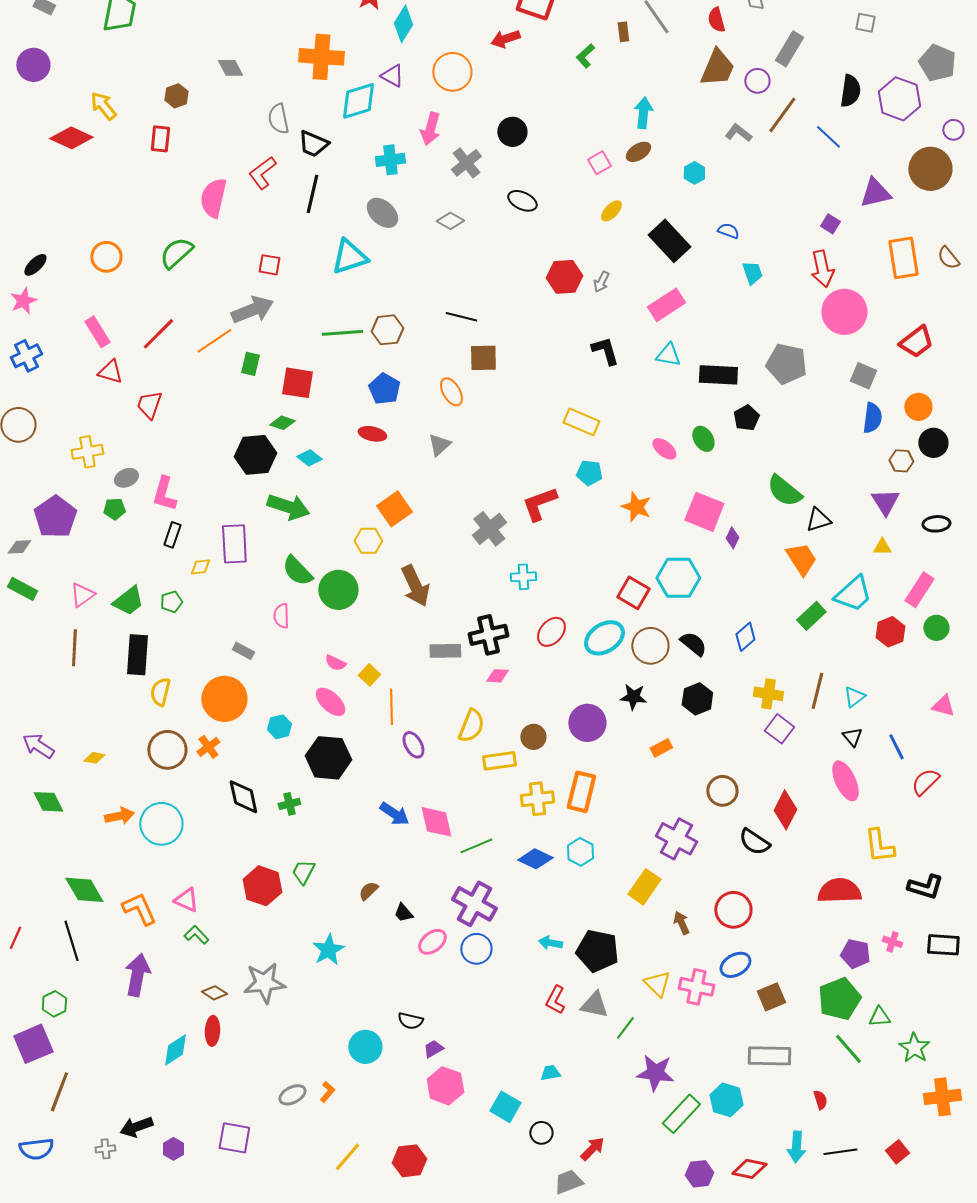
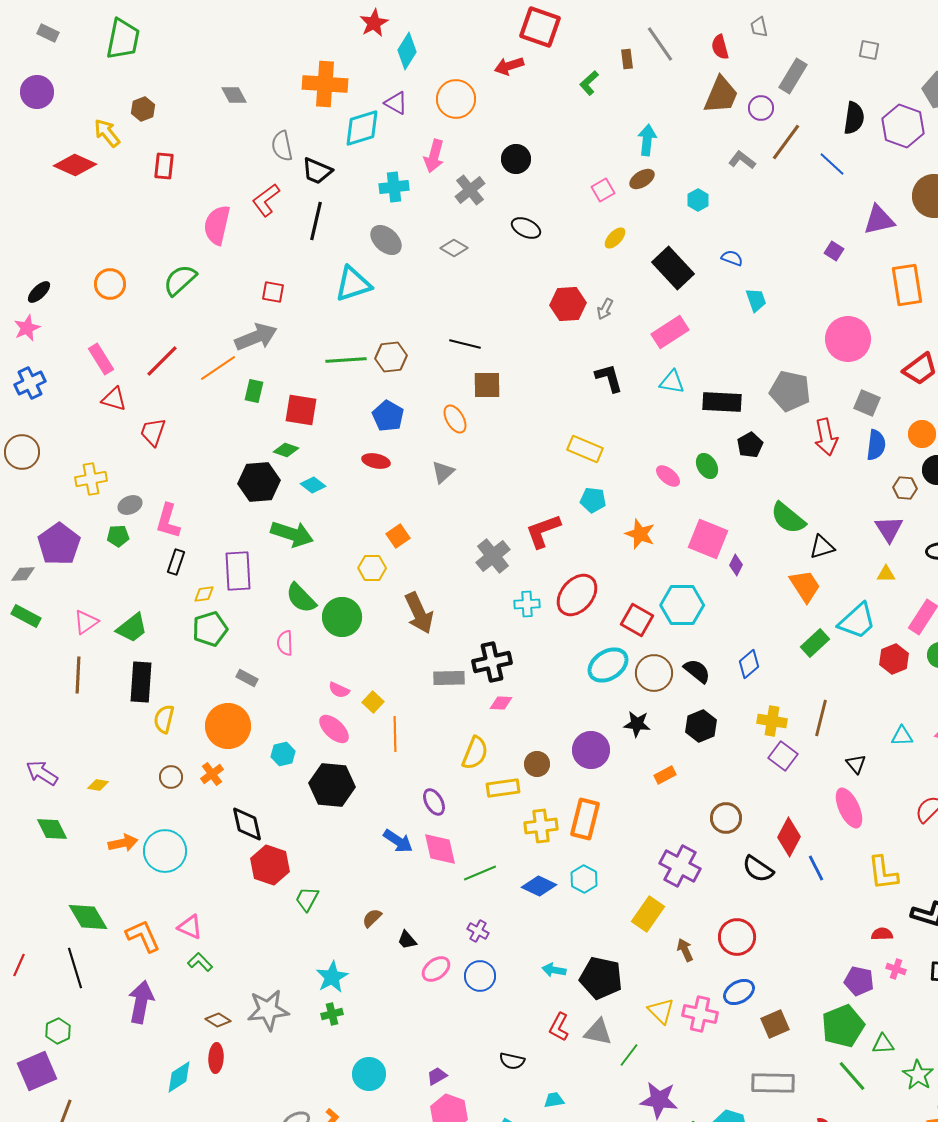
brown hexagon: (176, 96) -> (143, 109), moved
red arrow: (822, 269) -> (826, 437), moved
orange square: (394, 509) -> (398, 536), size x0.7
green pentagon: (171, 602) -> (210, 629), moved, size x1.6
red ellipse: (551, 632) -> (577, 595), moved, size x1.4
cyan triangle: (854, 697) -> (902, 736), moved, turned 35
purple ellipse: (413, 745) -> (434, 802), moved
blue line: (896, 747) -> (816, 868), moved
brown circle: (167, 750) -> (171, 777), size x0.6
green cross: (289, 804) -> (332, 1014), moved
red hexagon: (262, 886) -> (270, 865), moved
red semicircle: (839, 891) -> (882, 934), moved, size x0.5
purple cross: (474, 904) -> (478, 931), size x0.5
black semicircle: (410, 1021) -> (512, 1061), moved

